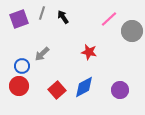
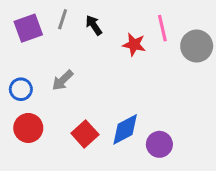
pink line: (109, 19) -> (162, 28), turned -60
red star: (89, 52) -> (134, 45), moved
blue circle: (22, 66) -> (21, 89), moved
purple circle: (120, 90) -> (159, 144), moved

